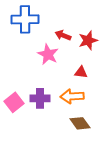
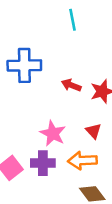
pink star: (48, 54) -> (53, 133), moved
red triangle: (81, 72) -> (94, 131), turned 40

